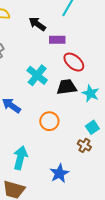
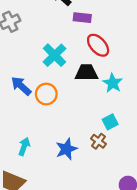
orange circle: (49, 121) -> (46, 94), moved
cyan arrow: (20, 158) -> (24, 146), size x0.7
blue star: (59, 173) -> (66, 149), moved

